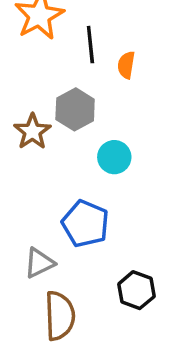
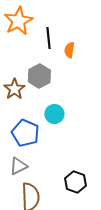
cyan circle: (114, 157) -> (54, 114), moved
blue pentagon: (85, 224) -> (25, 133), moved

